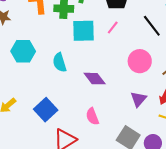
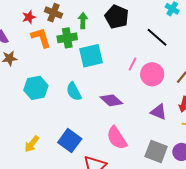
pink line: (113, 27) -> (133, 64), moved
purple triangle: (138, 99) -> (159, 112), turned -36
pink semicircle: (92, 116) -> (117, 138), size x1.4

